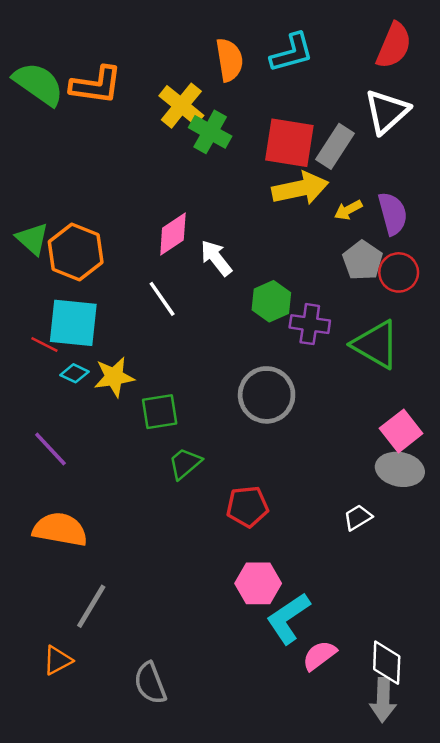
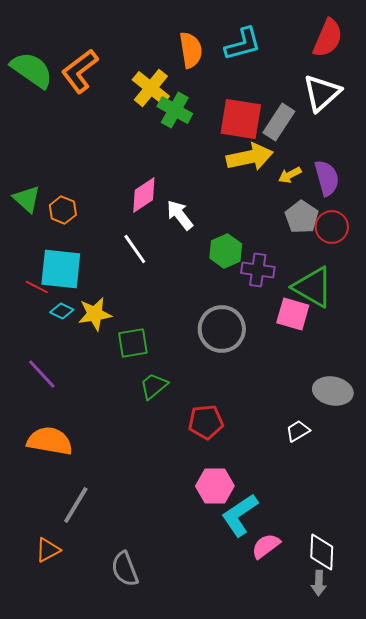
orange L-shape: (96, 85) -> (80, 71), turned 135
orange hexagon: (76, 252) -> (63, 210), size x0.6
pink square: (401, 431) -> (293, 314), moved, turned -36
gray arrow: (383, 700) -> (319, 583), size x0.7

